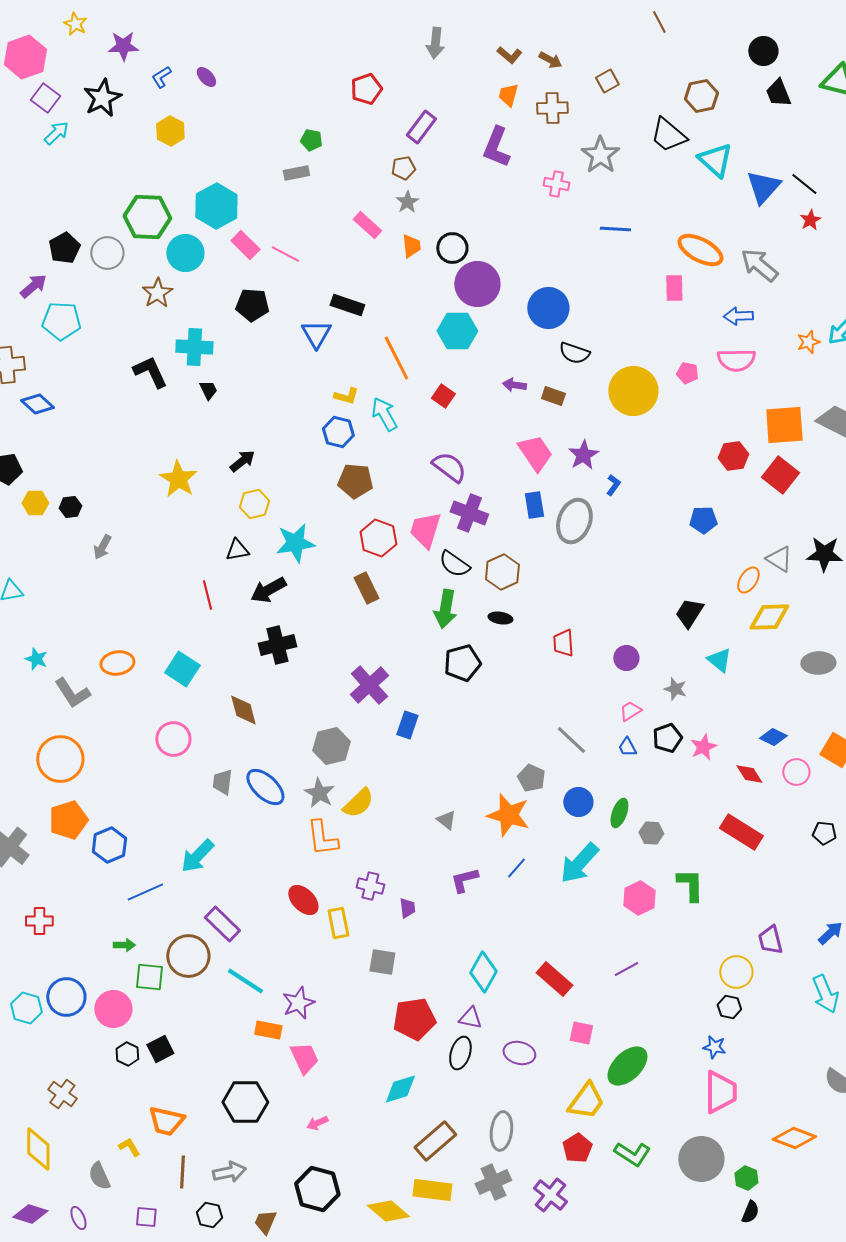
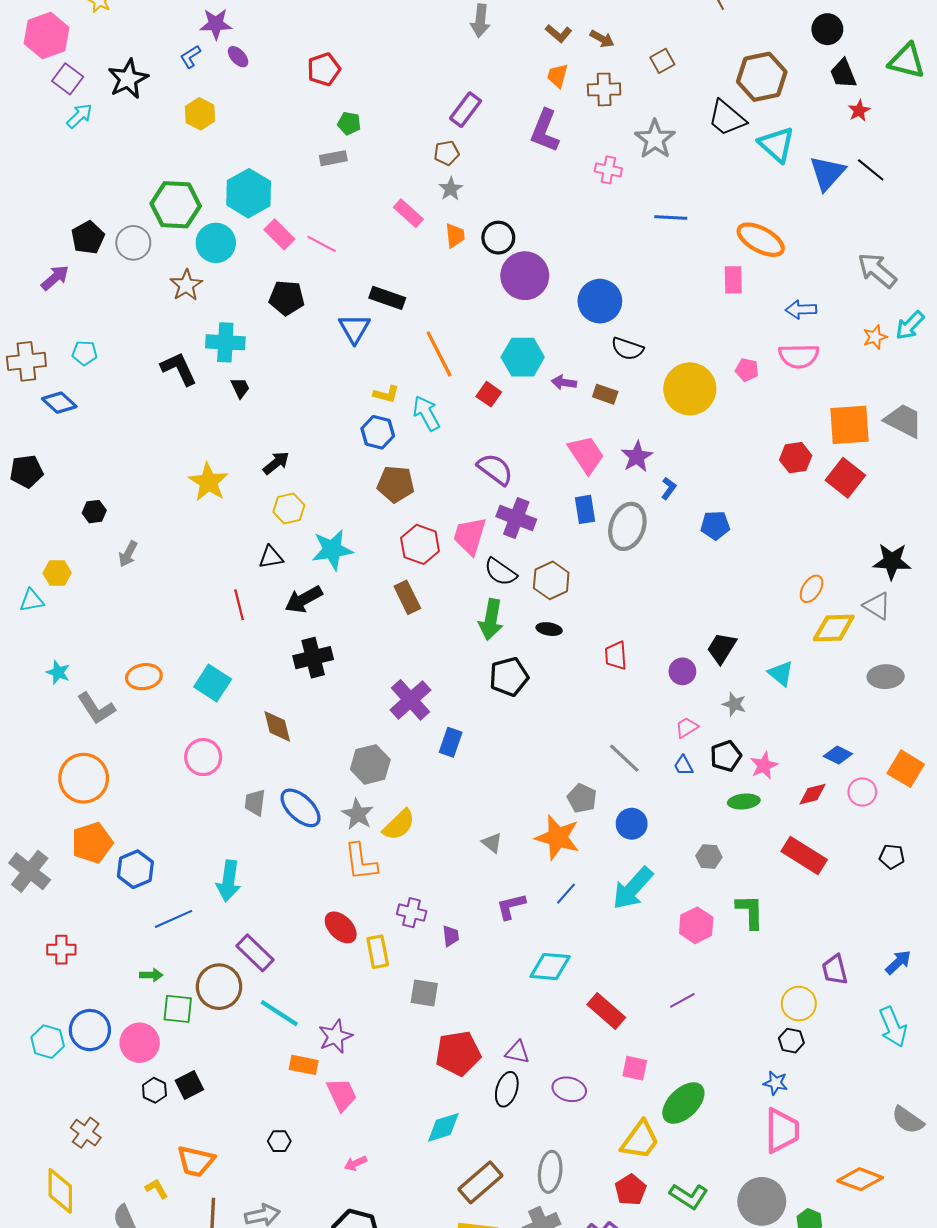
purple star: (123, 46) -> (216, 24), moved
red pentagon: (366, 89) -> (324, 69), moved
brown hexagon: (701, 96) -> (762, 77), size x1.4
red star: (810, 220) -> (859, 111), moved
gray arrow: (759, 265) -> (877, 270), moved
cyan pentagon: (61, 321) -> (85, 353), moved, size x0.6
cyan hexagon: (457, 331) -> (523, 357), moved
yellow hexagon: (35, 503) -> (57, 573), moved
blue pentagon: (703, 520) -> (715, 525), moved
gray triangle: (779, 559) -> (877, 606), moved
black trapezoid: (689, 613) -> (722, 648), moved
red diamond: (749, 774) -> (813, 794), turned -72
green ellipse: (619, 813) -> (744, 801), moved, turned 64
cyan arrow: (197, 856) -> (229, 881), turned -36
cyan diamond: (483, 972) -> (550, 967), moved, turned 66
black hexagon: (245, 1102) -> (279, 1141), size x0.5

